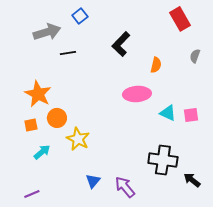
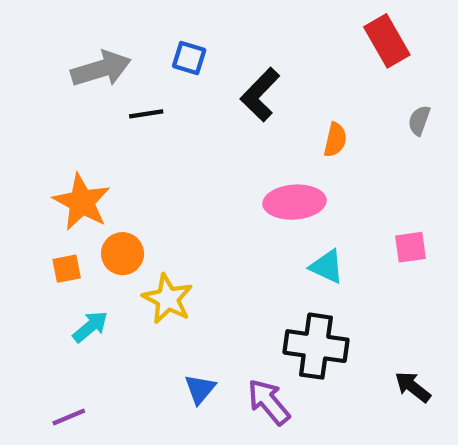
blue square: (80, 16) -> (189, 58), moved, turned -35
cyan triangle: (168, 113) -> (327, 267), moved
black cross: (163, 160) -> (316, 346), moved

